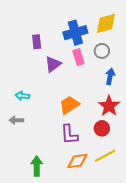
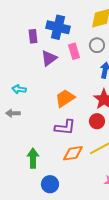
blue cross: (75, 33) -> (58, 27), moved, turned 30
purple L-shape: (69, 134) -> (65, 127), turned -80

